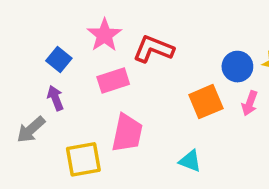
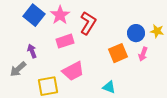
red L-shape: (153, 49) -> (88, 23), turned 100
blue square: (59, 60) -> (34, 15), moved, size x1.5
pink trapezoid: (127, 133) -> (73, 71), turned 50

